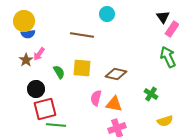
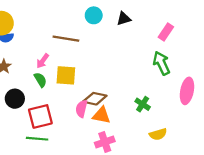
black triangle: (163, 17) -> (124, 19), moved, turned 48
pink arrow: (39, 54) -> (43, 61), moved
brown diamond: (116, 74) -> (95, 99), moved
red square: (45, 109) -> (40, 116), moved

